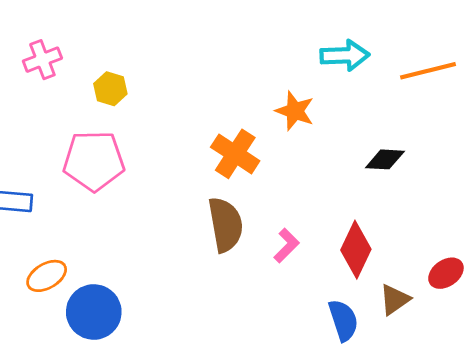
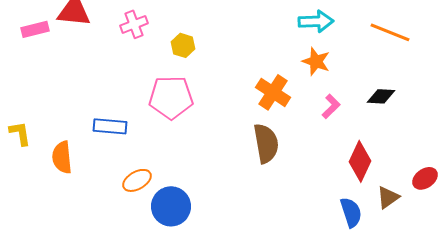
cyan arrow: (345, 55) -> (316, 21), moved
orange line: (428, 71) -> (390, 32), moved, turned 36
pink L-shape: (287, 245) -> (331, 106), moved

